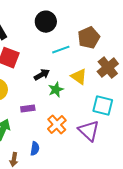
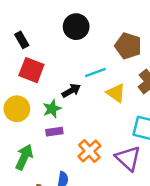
brown pentagon: (89, 38) -> (128, 46), turned -30
cyan line: (61, 50) -> (95, 72), moved
green star: (56, 90) -> (52, 109), moved

